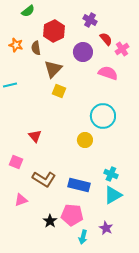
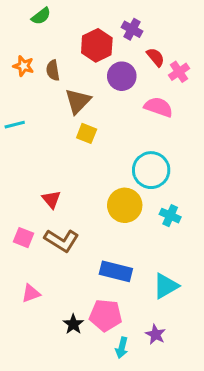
red hexagon: (54, 31) -> (97, 45), moved
yellow circle: (85, 140) -> (125, 205), size x1.5
cyan cross: (111, 174) -> (170, 216), moved
brown L-shape: (44, 179) -> (62, 241), moved

